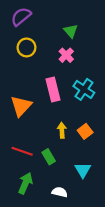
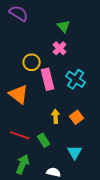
purple semicircle: (21, 17) -> (19, 13), turned 72
yellow circle: (27, 47) -> (32, 62), moved
orange triangle: (21, 106) -> (19, 94), turned -35

